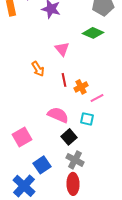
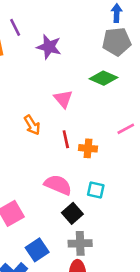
orange cross: (81, 87) -> (88, 148), turned 32
pink line: (97, 98) -> (126, 129), moved
gray cross: (75, 160) -> (80, 243), turned -30

